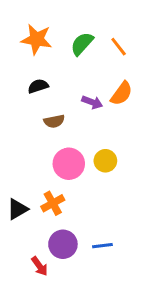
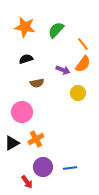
orange line: (119, 47) -> (83, 44), moved
yellow circle: (105, 161) -> (78, 93), moved
pink circle: (69, 164) -> (22, 112), moved

